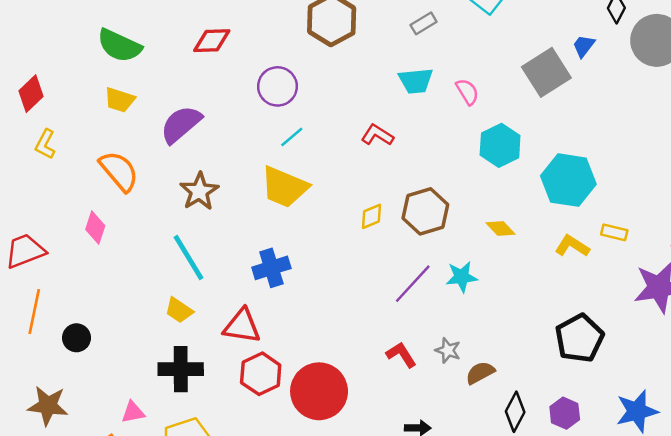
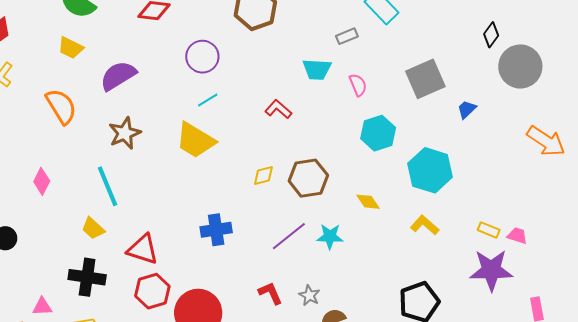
gray rectangle: (424, 23) -> (347, 36), moved
blue trapezoid: (584, 46) -> (467, 109), moved
pink diamond: (95, 228) -> (42, 181), moved
yellow rectangle: (614, 232) -> (489, 230), moved
blue cross: (271, 268) -> (216, 230), moved

